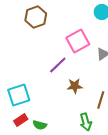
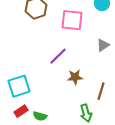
pink square: (78, 41) -> (72, 20), moved, turned 35

